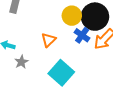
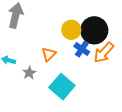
gray star: (21, 62) -> (29, 73), moved

